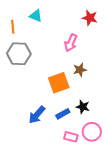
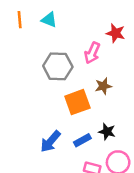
red star: (90, 18) -> (116, 33), moved
orange line: (13, 27) -> (20, 20), moved
gray hexagon: (19, 54) -> (58, 66), moved

